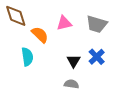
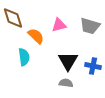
blue cross: (97, 57) -> (93, 66), moved, turned -35
black triangle: (74, 61) -> (68, 61), size x1.5

